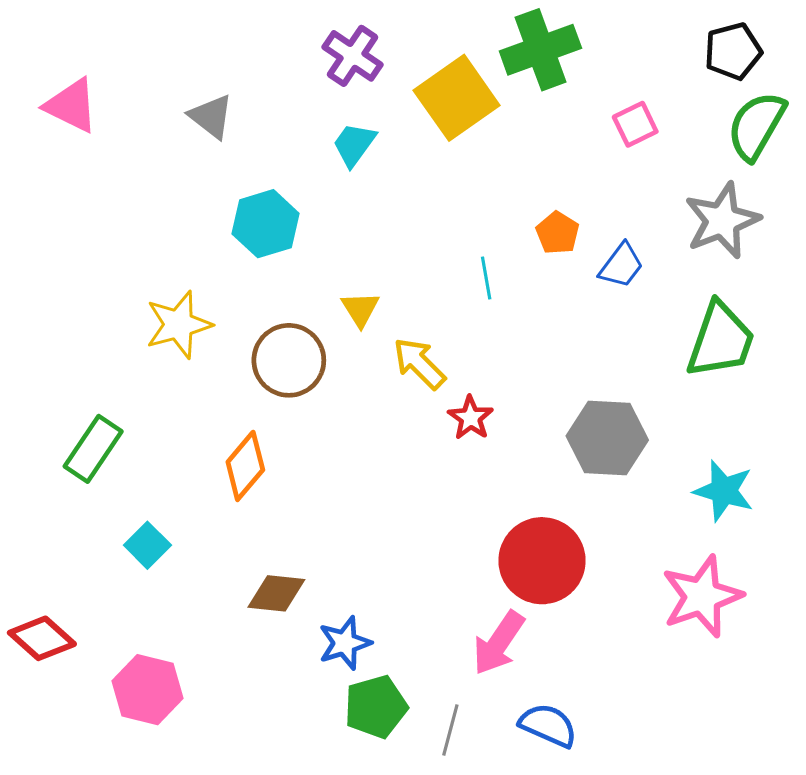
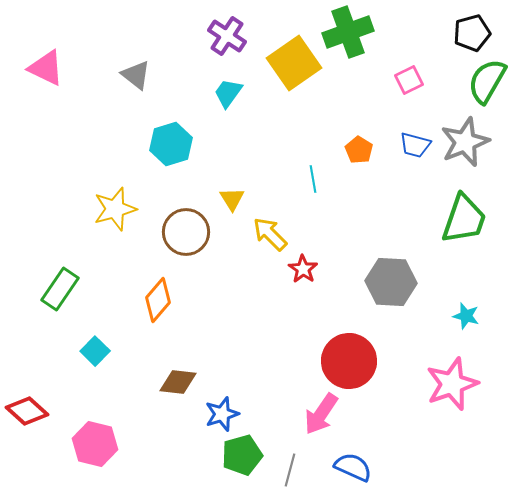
blue trapezoid: (621, 266) -> (415, 145), moved, turned 68
cyan star: (724, 491) -> (466, 316), size x0.7

